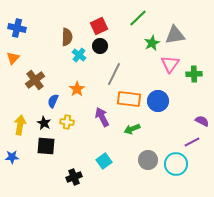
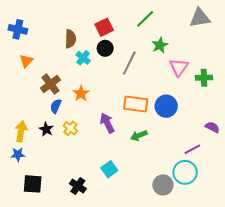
gray triangle: (175, 35) -> (200, 18), moved
orange triangle: (13, 58) -> (26, 61), moved
gray line: (114, 74) -> (129, 63), moved
brown cross: (35, 80) -> (50, 84), moved
yellow cross: (67, 122) -> (70, 128), turned 32
purple line: (192, 142) -> (192, 149), moved
black square: (46, 146) -> (33, 184), moved
blue star: (12, 157) -> (18, 154), moved
gray circle: (148, 160) -> (163, 185), moved
black cross: (74, 177) -> (78, 186), turned -35

